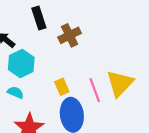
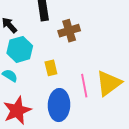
yellow rectangle: (62, 87) -> (51, 68), moved

